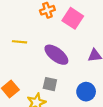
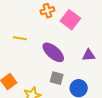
gray square: (50, 84) -> (57, 78), moved

